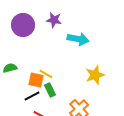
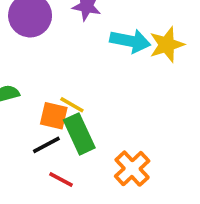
yellow star: (95, 75) -> (167, 45), moved
green rectangle: (50, 90) -> (79, 134), size x1.5

